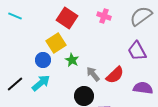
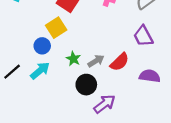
green star: (72, 60) -> (73, 59), moved
gray arrow: (93, 74) -> (96, 61), turned 98

